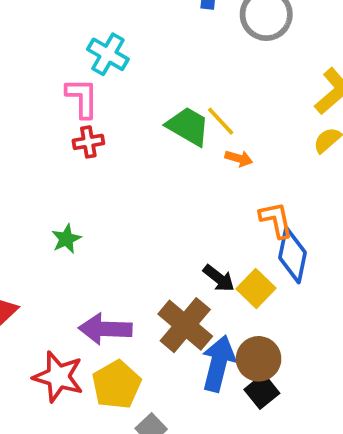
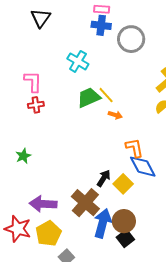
cyan cross: (108, 54) -> (78, 61), moved
green trapezoid: (188, 126) -> (89, 98), turned -55
blue diamond: (293, 255) -> (143, 167), turned -40
black arrow: (219, 278) -> (104, 178), turned -96

